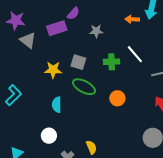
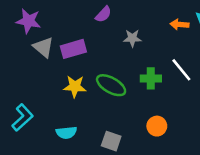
purple rectangle: (57, 28) -> (73, 49), moved
gray square: (78, 62) -> (111, 141), moved
green ellipse: (84, 87) -> (111, 85), moved
cyan semicircle: (57, 105) -> (66, 133), moved, turned -98

